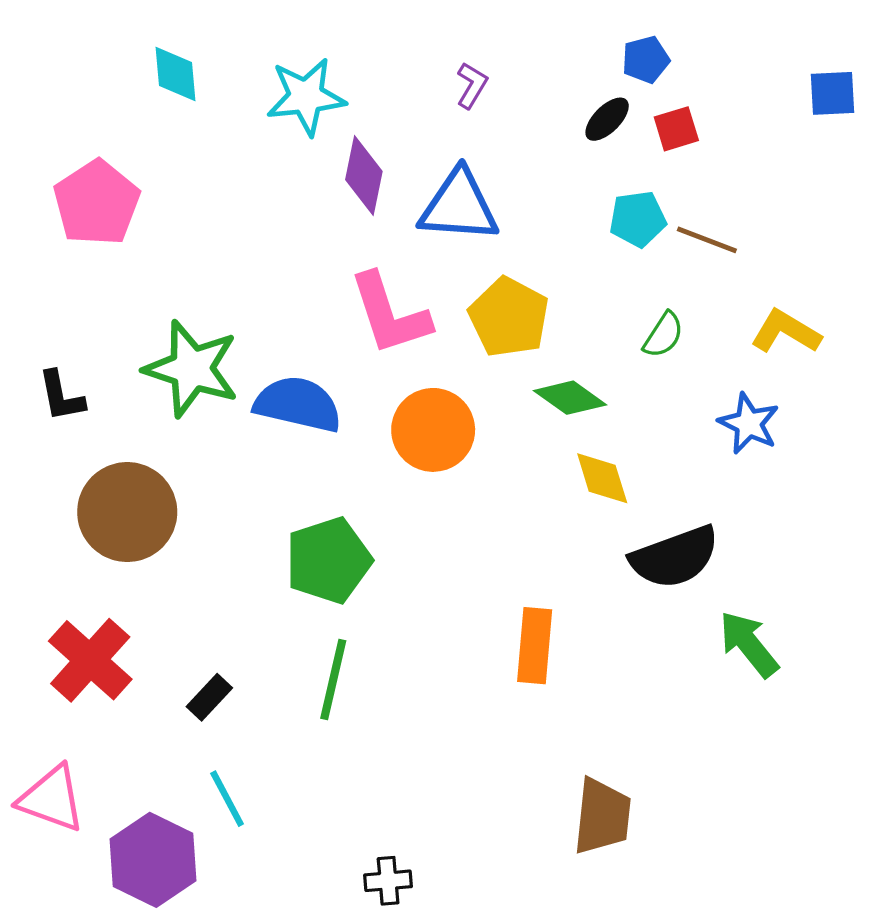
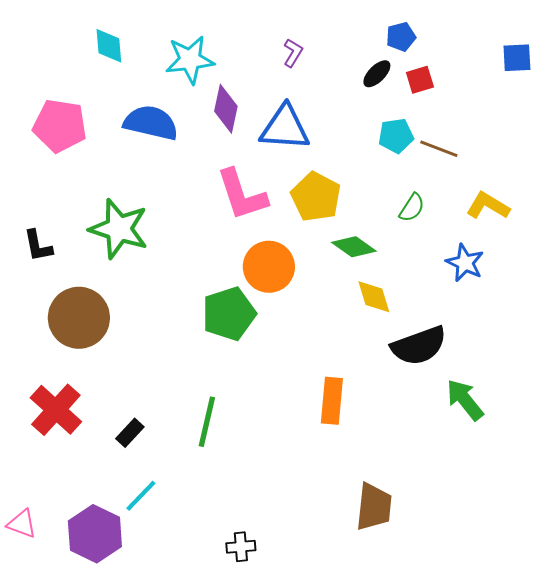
pink pentagon: (97, 203) -> (60, 126), turned -30
blue semicircle: (298, 404) -> (151, 123), moved
green pentagon: (328, 560) -> (229, 314), moved
pink triangle: (52, 799) -> (22, 524), moved, size x0.7
cyan line: (227, 799) -> (141, 496), turned 72

